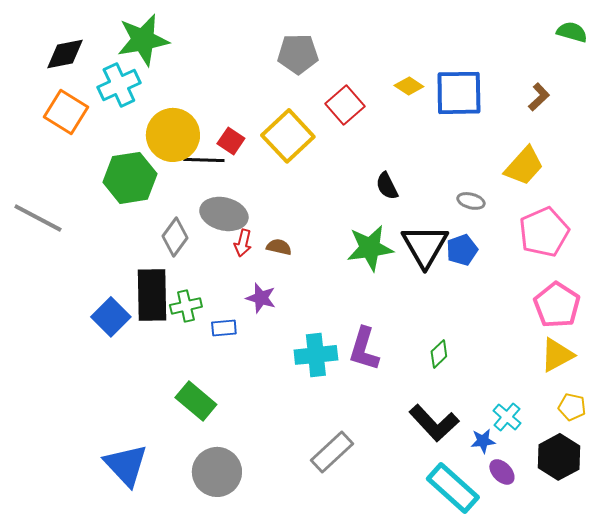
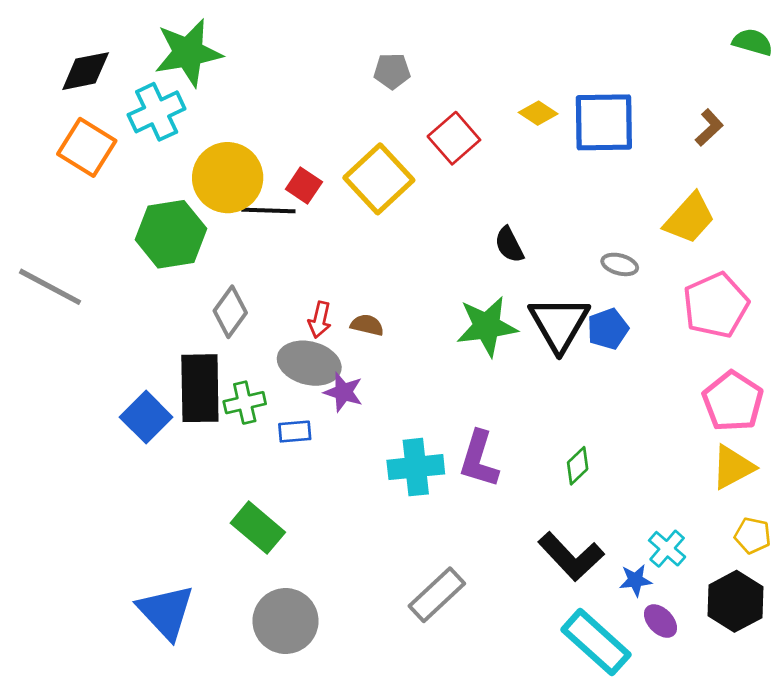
gray pentagon: (298, 54) -> (392, 71), size x0.7
gray ellipse: (224, 214) -> (309, 363), moved

